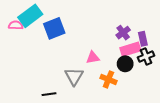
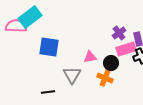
pink semicircle: (16, 25) -> (16, 26), size x1.5
blue square: (54, 28) -> (49, 47), moved, turned 30
black circle: (125, 64) -> (111, 63), moved

